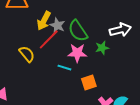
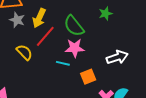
gray star: (57, 25) -> (17, 20), moved
white arrow: (120, 30) -> (117, 57), moved
green star: (102, 48) -> (106, 14), moved

